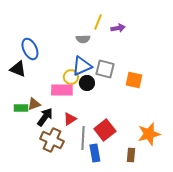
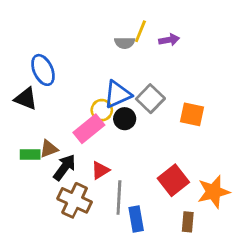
gray semicircle: (83, 39) -> (125, 43), moved
gray square: (105, 69) -> (150, 99), turned 30
pink rectangle: (62, 90) -> (89, 129), turned -40
red square: (105, 130) -> (173, 180), moved

